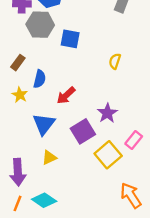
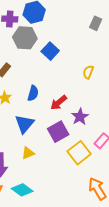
blue square: (70, 39) -> (50, 51), turned 30
blue semicircle: (40, 79) -> (33, 93), moved
red arrow: (66, 95) -> (59, 103), moved

